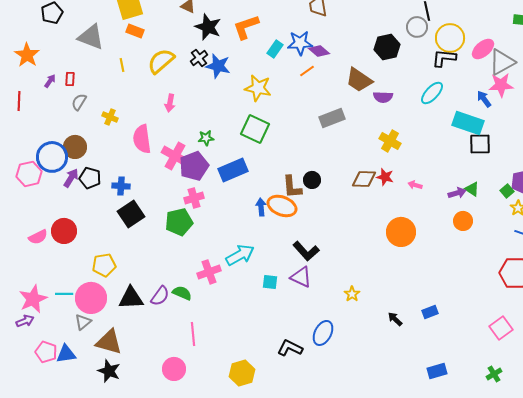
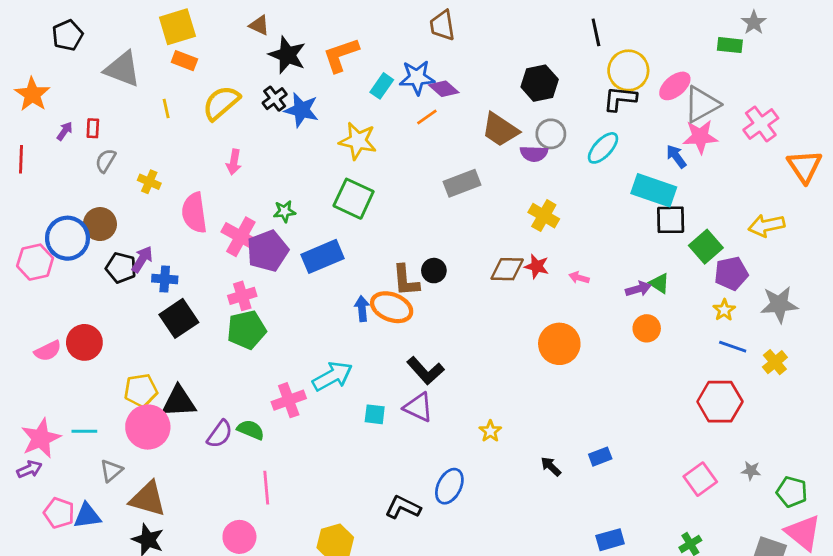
gray circle: (417, 27) -> (551, 134), moved
purple arrow: (71, 178) -> (142, 259), moved
green square: (507, 191) -> (706, 247), moved, size x1.6
pink cross: (194, 198) -> (242, 296), moved
pink circle: (91, 298) -> (148, 427), moved
black triangle: (131, 298) -> (179, 402), moved

